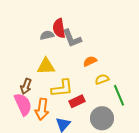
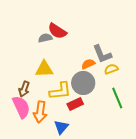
red semicircle: (59, 28) -> (57, 31), turned -48
gray L-shape: (72, 38) -> (102, 54), moved
yellow semicircle: (102, 79) -> (111, 69), moved
gray circle: (102, 118) -> (83, 83), moved

